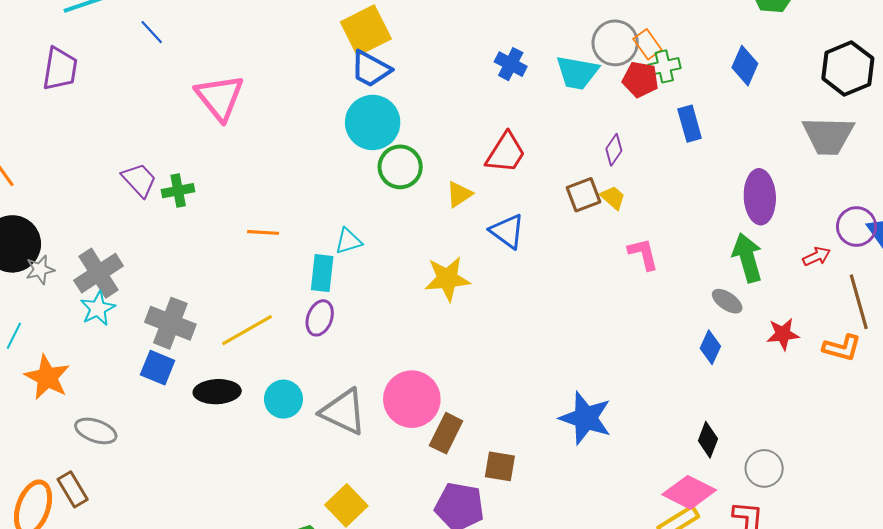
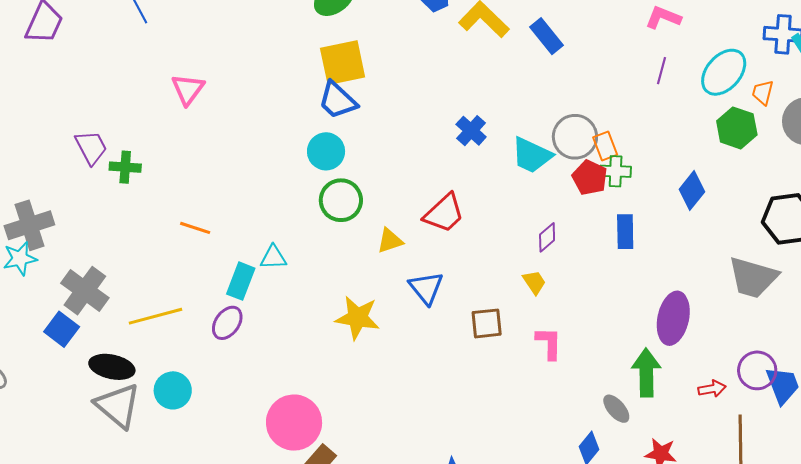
pink triangle: (220, 97) -> (188, 89), size x0.7
cyan circle: (373, 122) -> (326, 151), size x0.7
brown square: (583, 195) -> (487, 323), moved
gray triangle: (343, 412) -> (118, 406), moved

